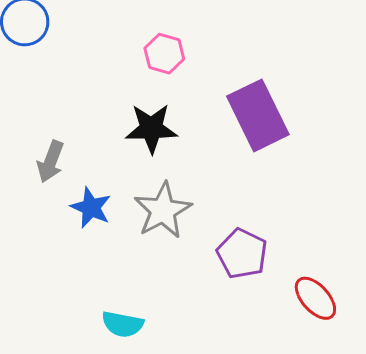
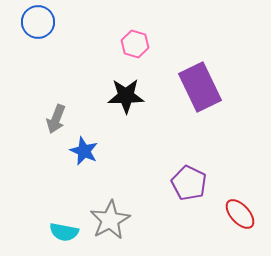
gray star: (163, 210) -> (110, 220), moved
cyan semicircle: (123, 324) -> (64, 232), moved

